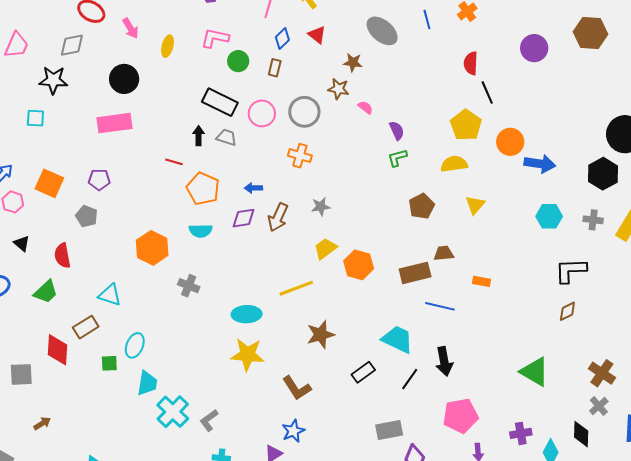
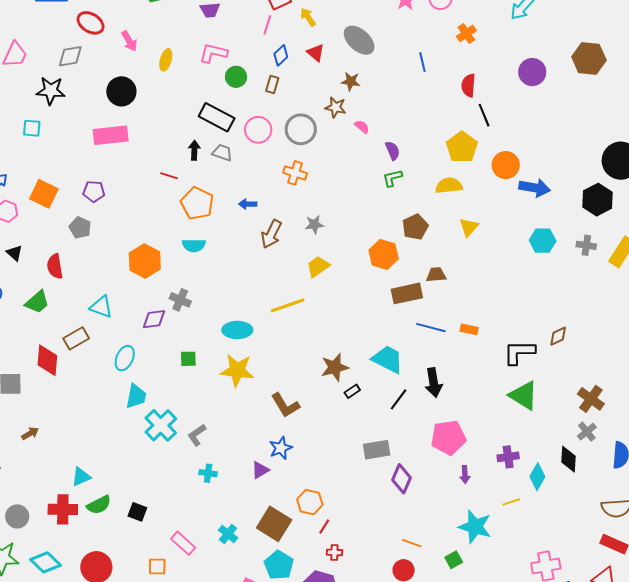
blue line: (427, 19) -> (422, 62), moved
gray ellipse: (382, 31) -> (359, 40), moved
purple diamond: (244, 218) -> (154, 319), moved
orange hexagon: (359, 265) -> (384, 254), moved
black L-shape: (571, 270) -> (519, 352), moved
orange rectangle: (482, 281) -> (469, 329), moved
brown star: (321, 335) -> (335, 367), moved
green square: (109, 363) -> (188, 359), moved
black rectangle: (363, 372) -> (352, 391), size x0.7

